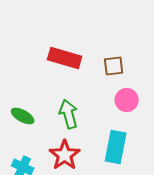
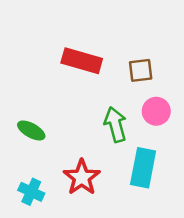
green arrow: (69, 114) -> (115, 124), moved

